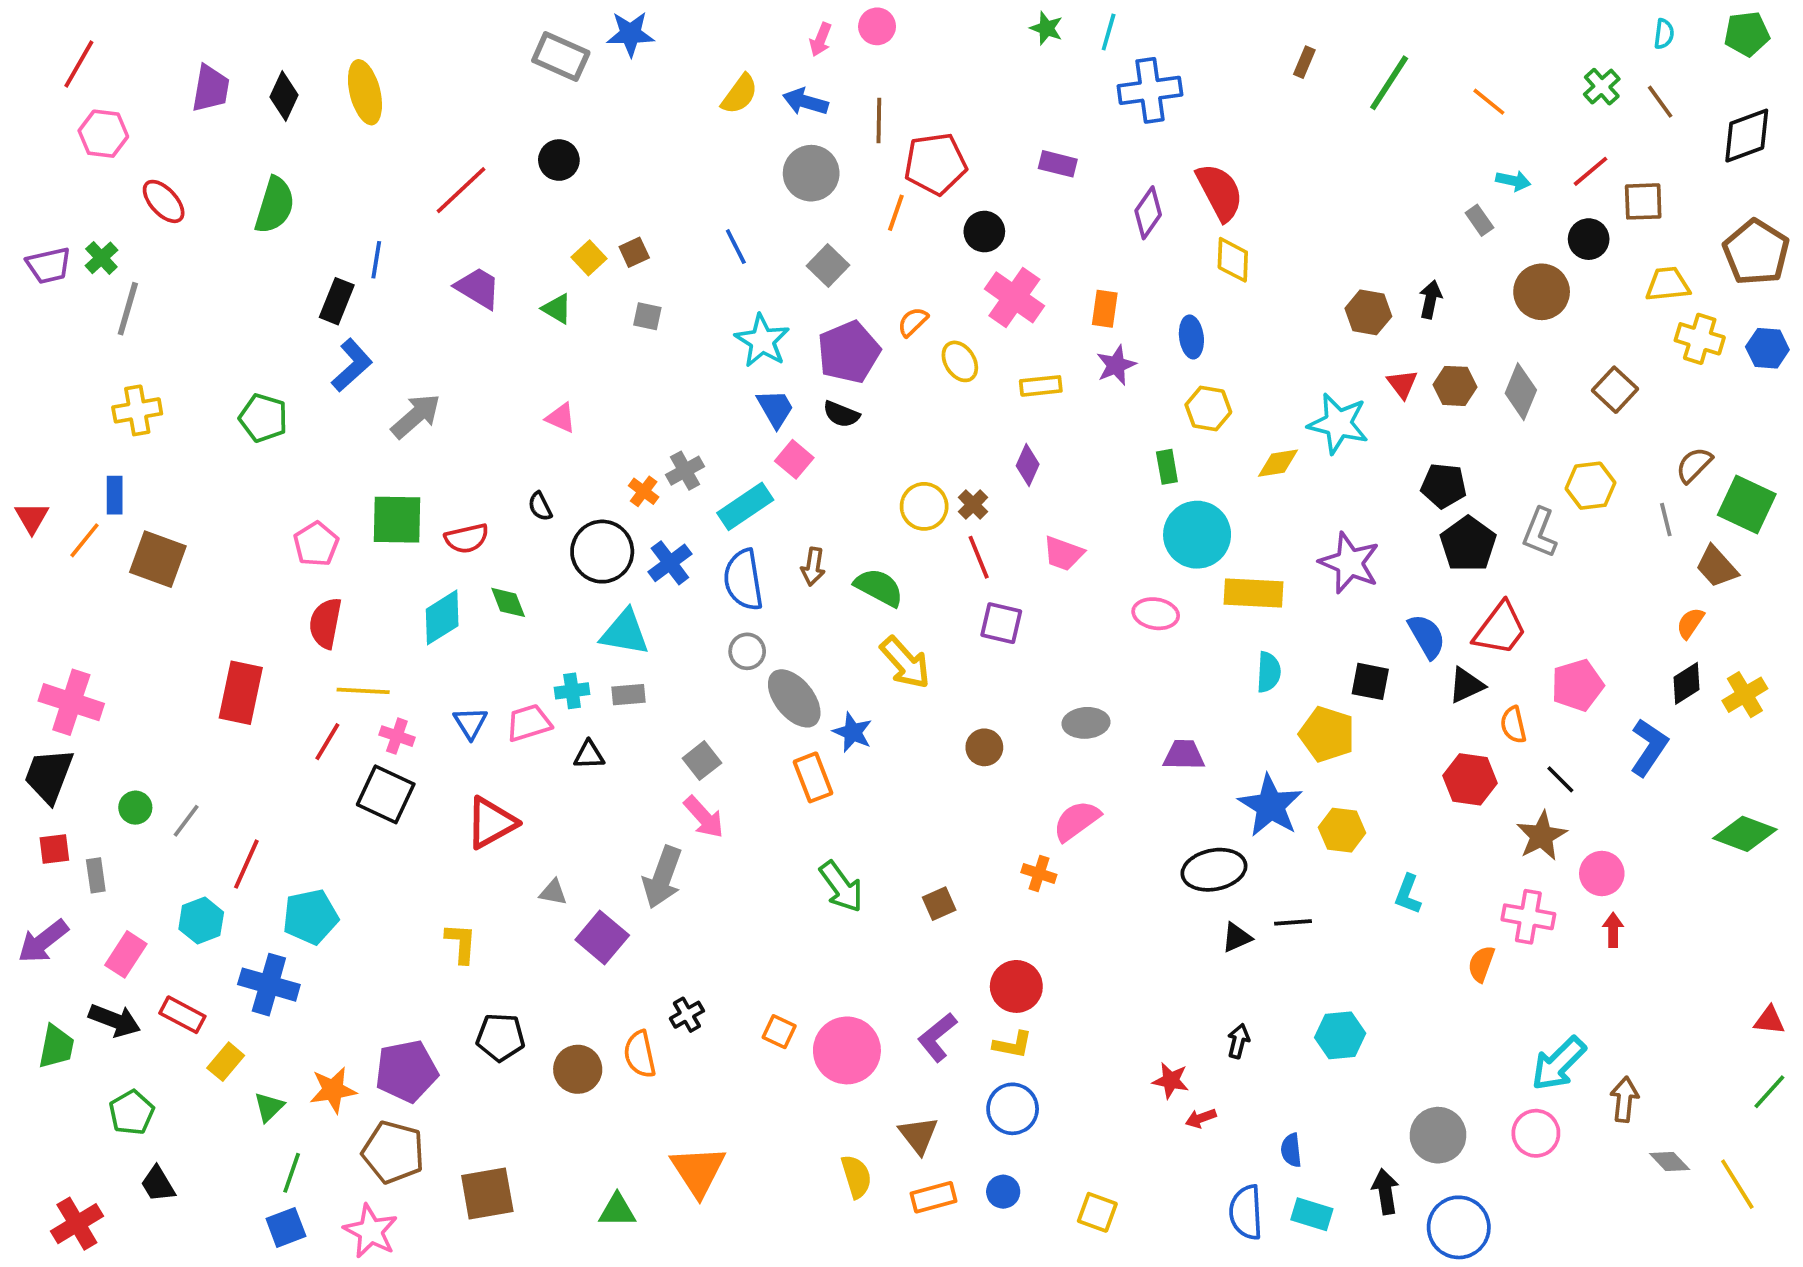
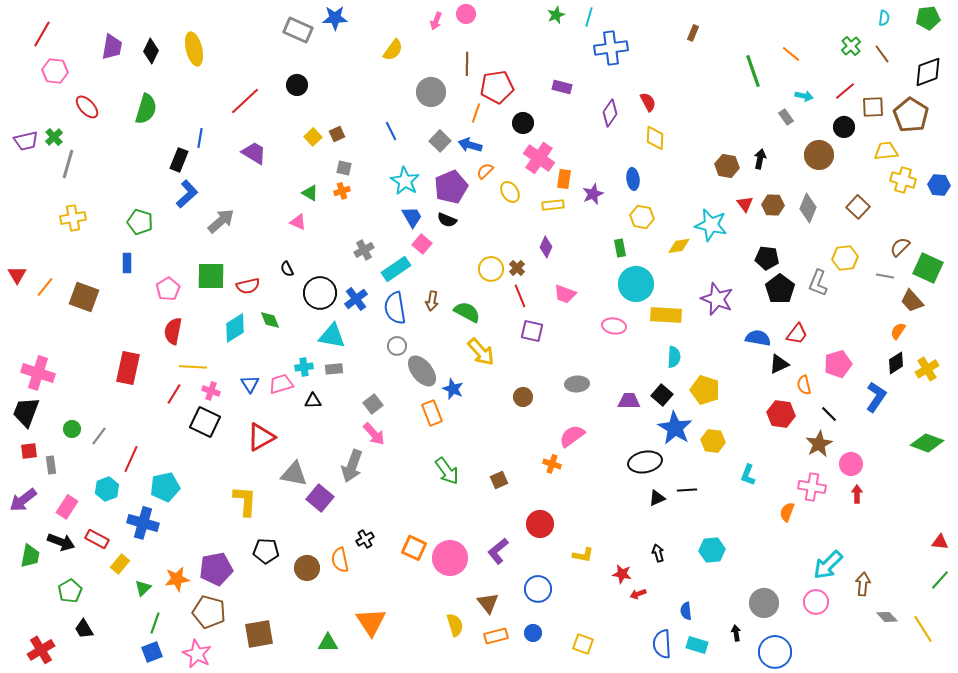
green star: (1046, 28) -> (556, 15), turned 30
green line: (1389, 83) -> (753, 71), moved, turned -52
blue arrow: (805, 102) -> (470, 145), moved
red semicircle: (1220, 192) -> (648, 102), size x0.6
brown pentagon: (1756, 252) -> (911, 115), moved
green triangle: (557, 309) -> (310, 193), moved
orange rectangle: (1105, 309) -> (564, 179), moved
orange cross: (644, 491) -> (342, 191), moved, turned 35
blue rectangle: (115, 495) -> (127, 263), moved
gray line: (1666, 520) -> (885, 276), turned -66
red trapezoid: (1500, 629) -> (797, 334), size x0.7
blue semicircle: (1427, 636) -> (758, 338), turned -50
black square: (1370, 681) -> (662, 395), moved, turned 30
gray triangle: (553, 892) -> (294, 474), size x1.8
yellow L-shape: (461, 943) -> (245, 501), size x1.4
orange square: (779, 1032) -> (414, 548), size x1.4
black arrow: (1238, 1041) -> (658, 553), turned -30
yellow L-shape: (1013, 1045) -> (583, 555), moved
black arrow: (1385, 1192) -> (736, 633), size x0.7

